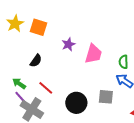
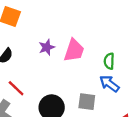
purple star: (68, 44) -> (47, 47), moved

